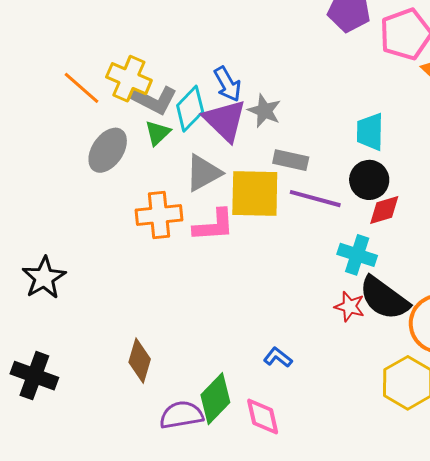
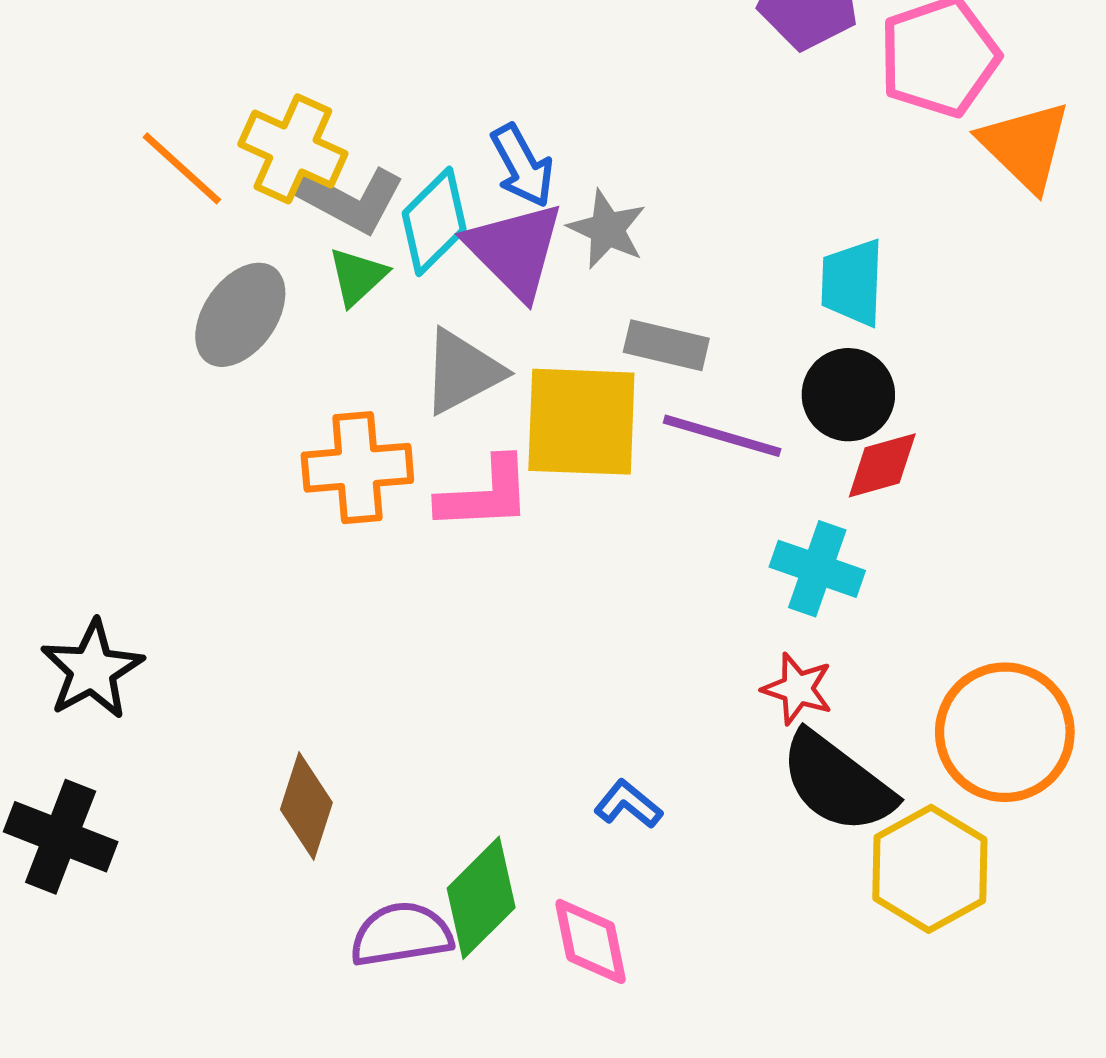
black star: (44, 278) -> (92, 670), moved
black semicircle: (384, 298) -> (837, 782), moved

